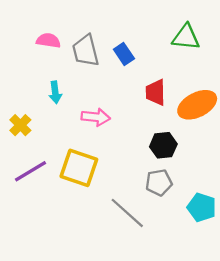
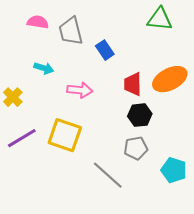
blue rectangle: (124, 54) -> (105, 50), moved
cyan arrow: (55, 92) -> (44, 68), turned -66
red trapezoid: (155, 92) -> (133, 84), moved

